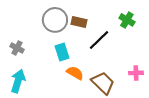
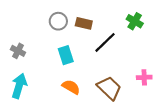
gray circle: (55, 20) -> (58, 21), size x0.7
orange semicircle: (75, 73) -> (71, 87), moved

